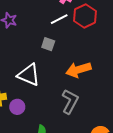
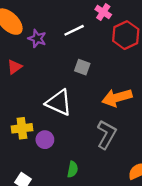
white line: (59, 19) -> (74, 30), moved

